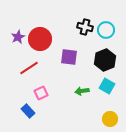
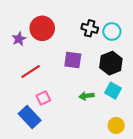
red circle: (40, 39) -> (42, 28), moved
blue rectangle: (28, 111) -> (30, 117), size x1.5

